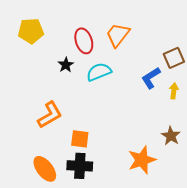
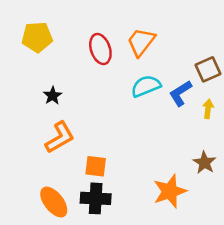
black star: (66, 65) -> (53, 96), moved
cyan semicircle: (99, 72) -> (146, 86), moved

